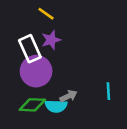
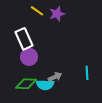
purple star: (51, 40) -> (57, 14), moved
purple circle: (36, 71) -> (29, 57), size x0.7

